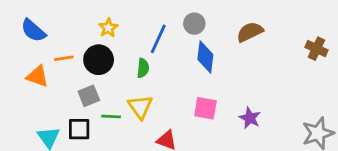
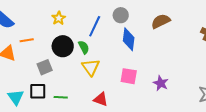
black circle: (99, 60) -> (63, 46), moved
green semicircle: (143, 68) -> (84, 47), turned -32
yellow triangle: (140, 107) -> (91, 67), moved
green line: (111, 117) -> (61, 97), moved

